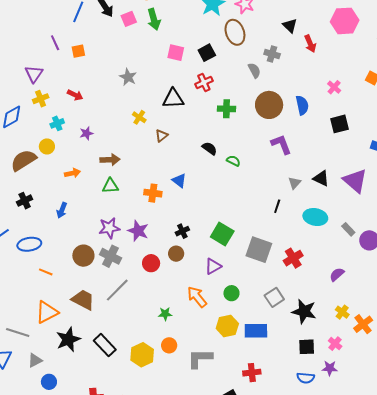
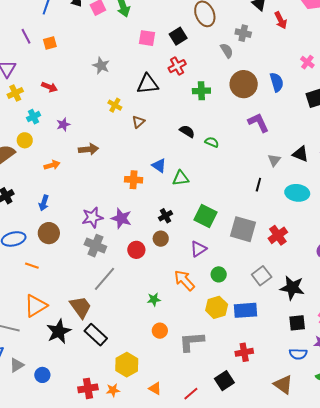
green triangle: (110, 186) -> (181, 178), moved
brown circle: (83, 256) -> (49, 233), moved
brown trapezoid: (83, 300) -> (81, 307), moved, turned 30
yellow hexagon: (142, 355) -> (127, 365), moved
gray triangle: (35, 360) -> (17, 365), moved

